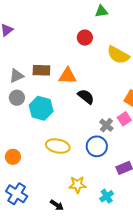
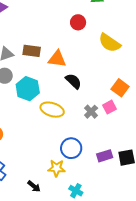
yellow ellipse: (58, 146) -> (52, 110), moved
blue circle: (97, 146) -> (71, 148), moved
cyan cross: (107, 196) -> (76, 191), moved, turned -32

